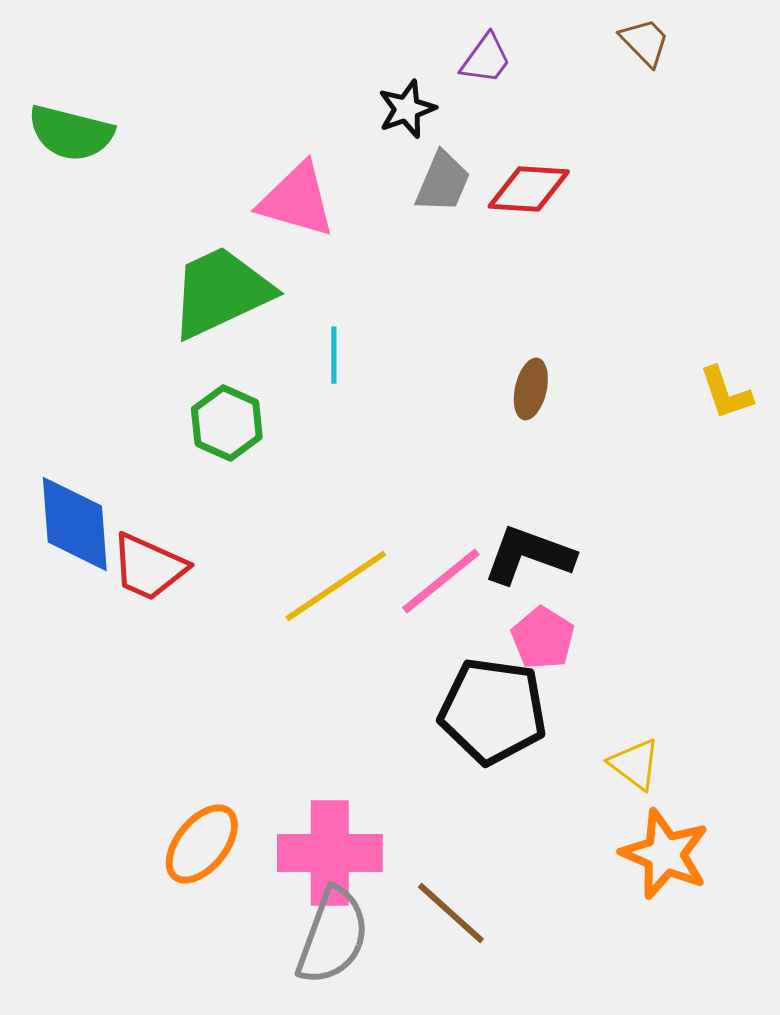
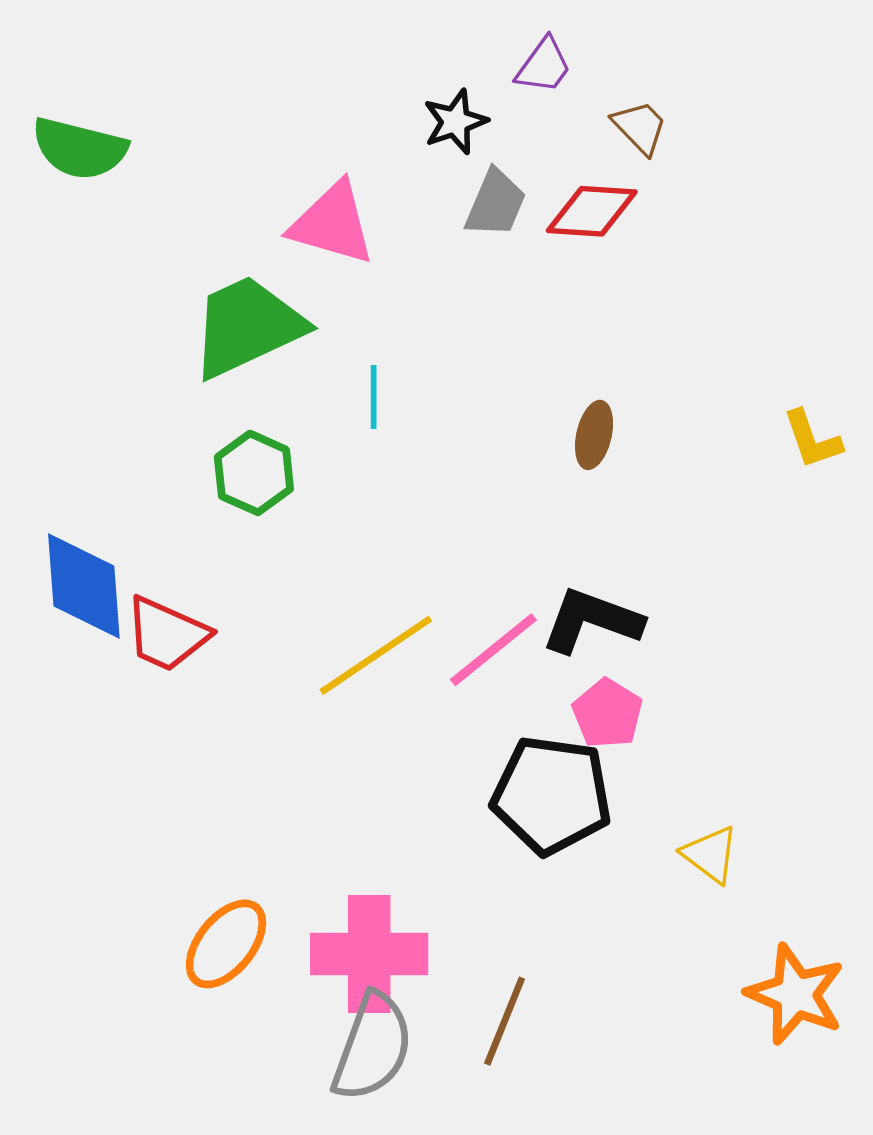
brown trapezoid: (645, 42) -> (640, 127), moved
orange star: (665, 854) -> (795, 994), moved
brown line: (451, 913) -> (505, 1021), turned 70

